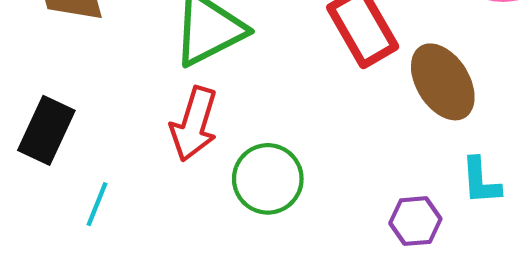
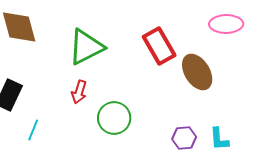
red arrow: (194, 124) -> (79, 92), size x0.7
cyan L-shape: (481, 181) -> (219, 139), moved

